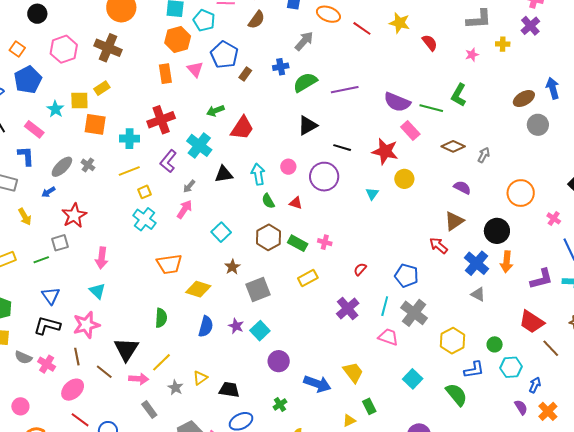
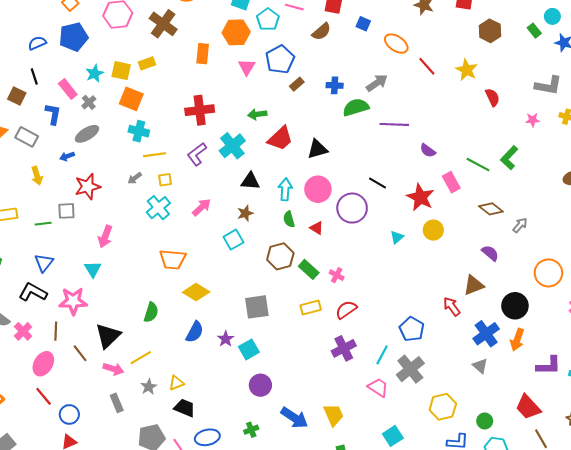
gray arrow: (304, 41) -> (377, 83), moved
orange rectangle: (165, 74) -> (203, 54), moved
purple semicircle: (397, 102) -> (428, 151), moved, size x0.6
black triangle: (308, 125) -> (317, 149), moved
cyan cross: (130, 139) -> (139, 131), moved
gray cross: (88, 165) -> (89, 102), moved
pink circle: (288, 167) -> (318, 189), size x1.6
gray arrow: (189, 186) -> (135, 178), moved
brown star: (232, 267) -> (245, 213), moved
red semicircle: (360, 269) -> (346, 310), moved, size x1.5
pink ellipse: (73, 390) -> (43, 364), turned -30
black trapezoid: (229, 390) -> (185, 408), moved

